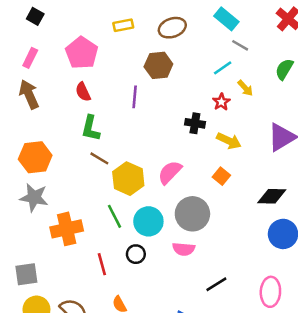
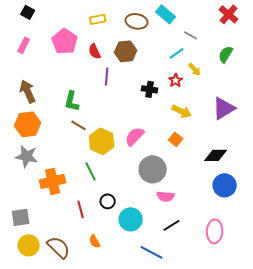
cyan rectangle: (226, 19) -> (166, 14), moved
brown ellipse: (172, 28) -> (137, 21), turned 30
red semicircle: (83, 92) -> (95, 51), moved
brown arrow: (29, 94) -> (28, 91), moved
black cross: (195, 123) -> (150, 89), moved
cyan circle: (148, 221) -> (131, 219), moved
pink semicircle: (184, 249) -> (166, 196), moved

